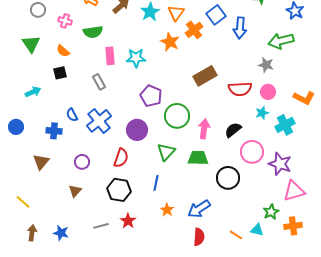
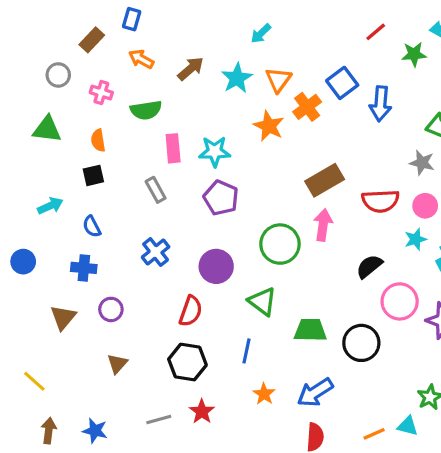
green triangle: (31, 44) -> (47, 129), turned -48
orange semicircle: (63, 51) -> (98, 140), turned 40
purple pentagon: (151, 96) -> (221, 198), moved
blue semicircle: (72, 115) -> (92, 226), moved
blue cross: (99, 121) -> (156, 252), size x0.7
pink arrow: (204, 129) -> (323, 225), moved
green triangle: (166, 152) -> (262, 301), turned -36
green trapezoid: (198, 158) -> (310, 330), moved
purple circle: (82, 162) -> (111, 309), moved
orange line: (236, 235) -> (374, 434), turned -56

